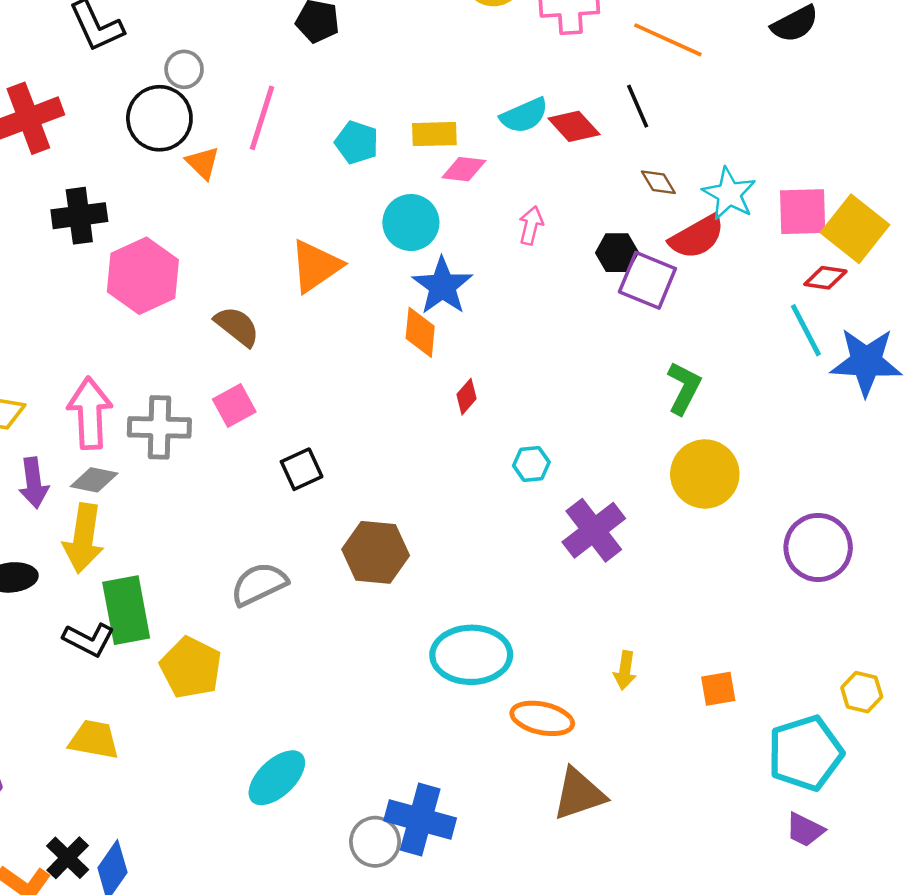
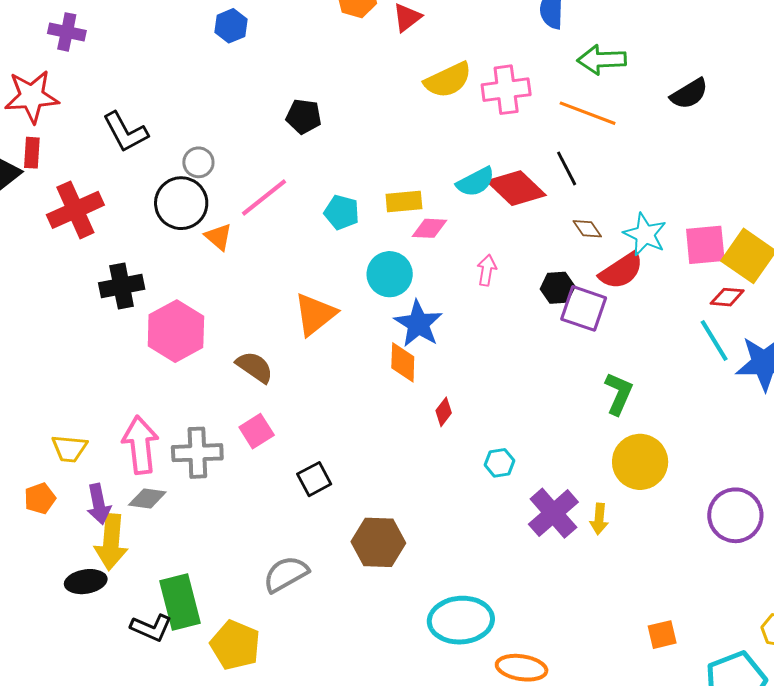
pink line: (262, 118) -> (264, 197), turned 38
red diamond: (574, 126) -> (516, 188), size x1.4
yellow arrow: (83, 538) -> (111, 542), moved
yellow arrow: (625, 670) -> (599, 519), moved

